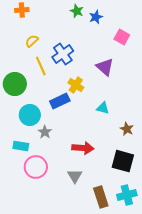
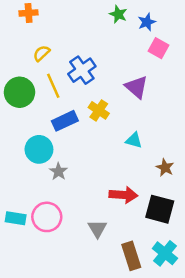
green star: (77, 11) -> (118, 14), moved
blue star: (96, 17) -> (147, 22), moved
green circle: (15, 84) -> (19, 92), moved
blue rectangle: (60, 101) -> (65, 121), moved
cyan rectangle: (21, 146) -> (16, 218), moved
red arrow: (83, 148) -> (123, 195), moved
cyan cross: (127, 195) -> (165, 253), turned -36

